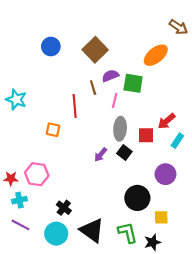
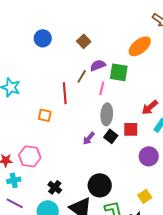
brown square: (95, 50) -> (84, 41), size x0.6
brown line: (93, 88) -> (82, 76), turned 48
red square: (146, 135) -> (131, 129), moved
black circle: (137, 198) -> (100, 185), moved
yellow square: (161, 217) -> (145, 196), turned -32

